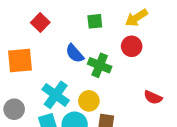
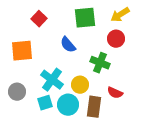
green square: (95, 21) -> (85, 18), size x1.6
green cross: (100, 65) -> (100, 63), moved
red semicircle: (153, 97) -> (115, 93), moved

